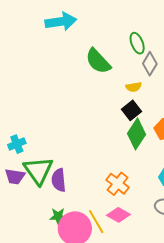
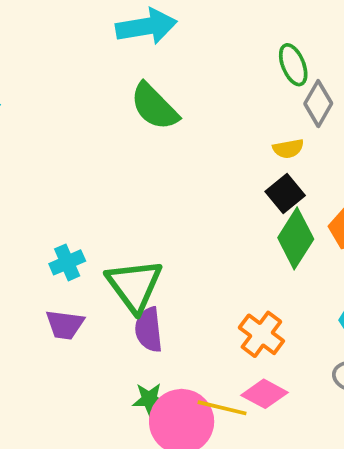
green semicircle: (98, 61) -> (154, 106), moved
green triangle: (38, 171) -> (134, 285), moved
yellow line: (96, 222) -> (222, 408), turned -45

